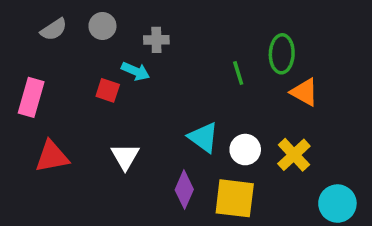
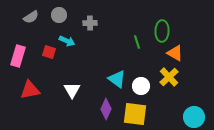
cyan arrow: (136, 71) -> (67, 41), moved
red square: (108, 90) -> (49, 52), moved
yellow cross: (294, 155) -> (169, 77), moved

